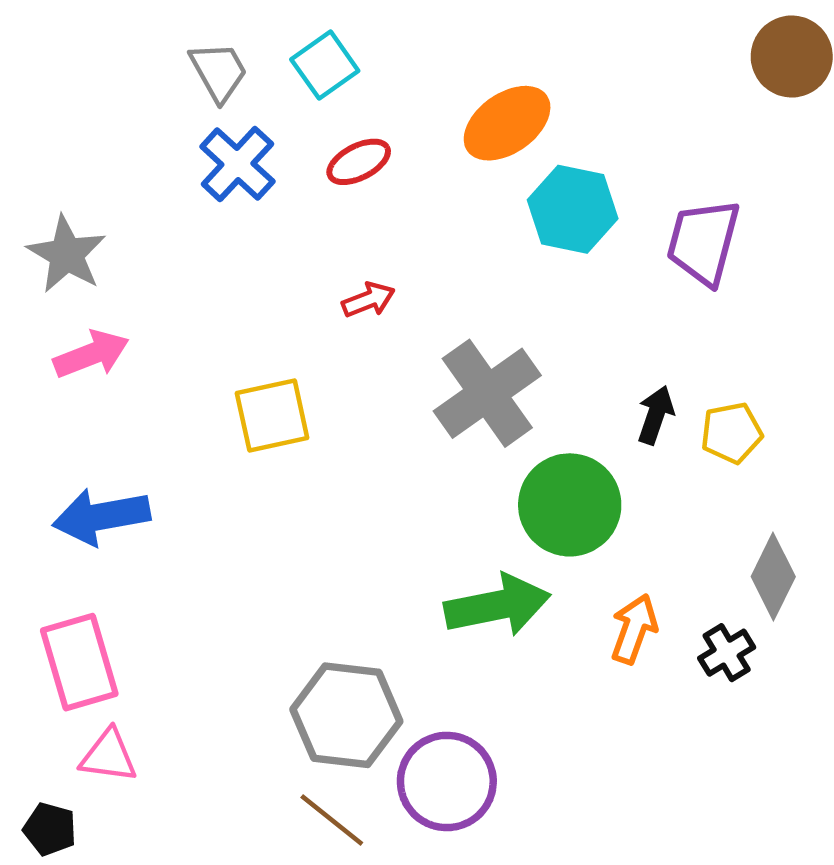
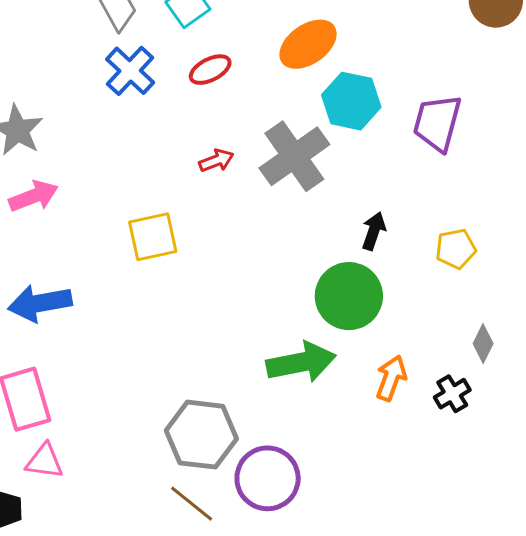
gray cross: (487, 393) -> (294, 156), moved
black arrow: (656, 415) -> (374, 231), moved
gray diamond: (773, 577) -> (483, 344), size x0.7

